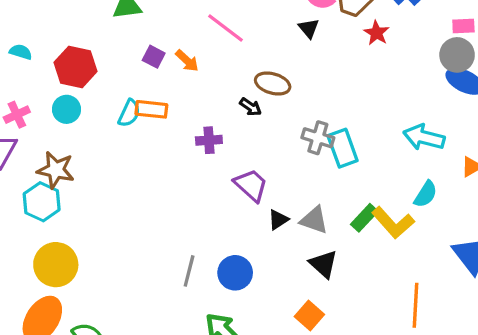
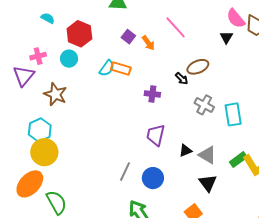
brown ellipse: (273, 84) -> (198, 67), turned -50
gray cross: (318, 138) -> (204, 105), moved
purple trapezoid: (251, 185) -> (156, 135), moved, turned -130
cyan hexagon: (42, 202) -> (40, 130), moved

